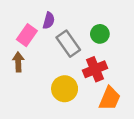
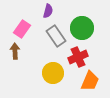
purple semicircle: (49, 21) -> (48, 11), moved
green circle: (100, 34) -> (82, 28), size x1.5

